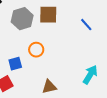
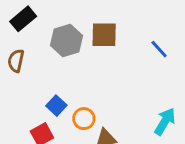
orange circle: (36, 50) -> (84, 119), moved
blue square: (15, 64) -> (56, 106), turned -32

